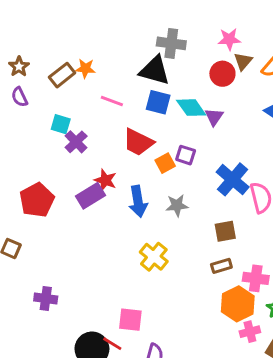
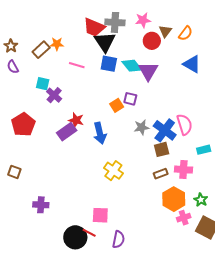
pink star: (229, 39) -> (143, 20), moved
black triangle: (155, 70) -> (105, 42), turned 45
purple triangle: (214, 117) -> (148, 71), size x1.5
red trapezoid: (138, 142) -> (94, 27), moved
blue cross: (233, 179) -> (165, 130), moved
red pentagon: (37, 200) -> (23, 124), moved
gray star: (177, 205) -> (142, 127), moved
pink cross: (256, 278) -> (183, 170), moved

